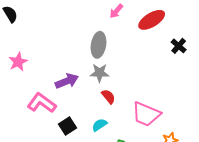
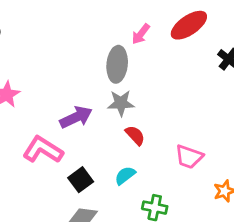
pink arrow: (116, 11) -> (141, 34), moved
pink trapezoid: (146, 114) -> (189, 157), size x0.7

